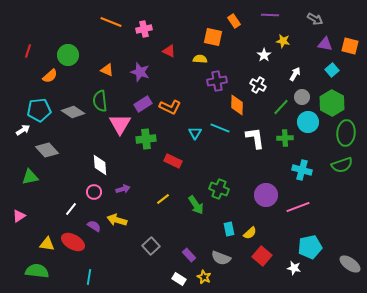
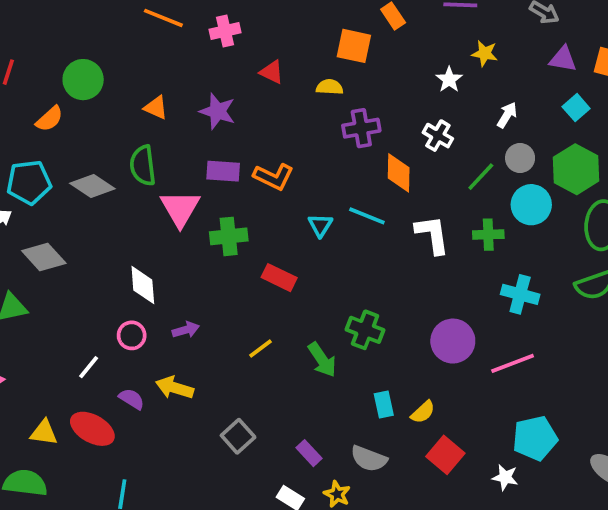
purple rectangle: (143, 104) -> (223, 171), turned 36

